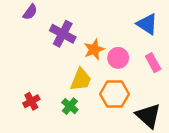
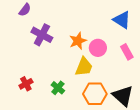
purple cross: (63, 34) -> (42, 35), moved
yellow trapezoid: (81, 80) -> (84, 67), moved
orange hexagon: (115, 94) -> (95, 94), moved

